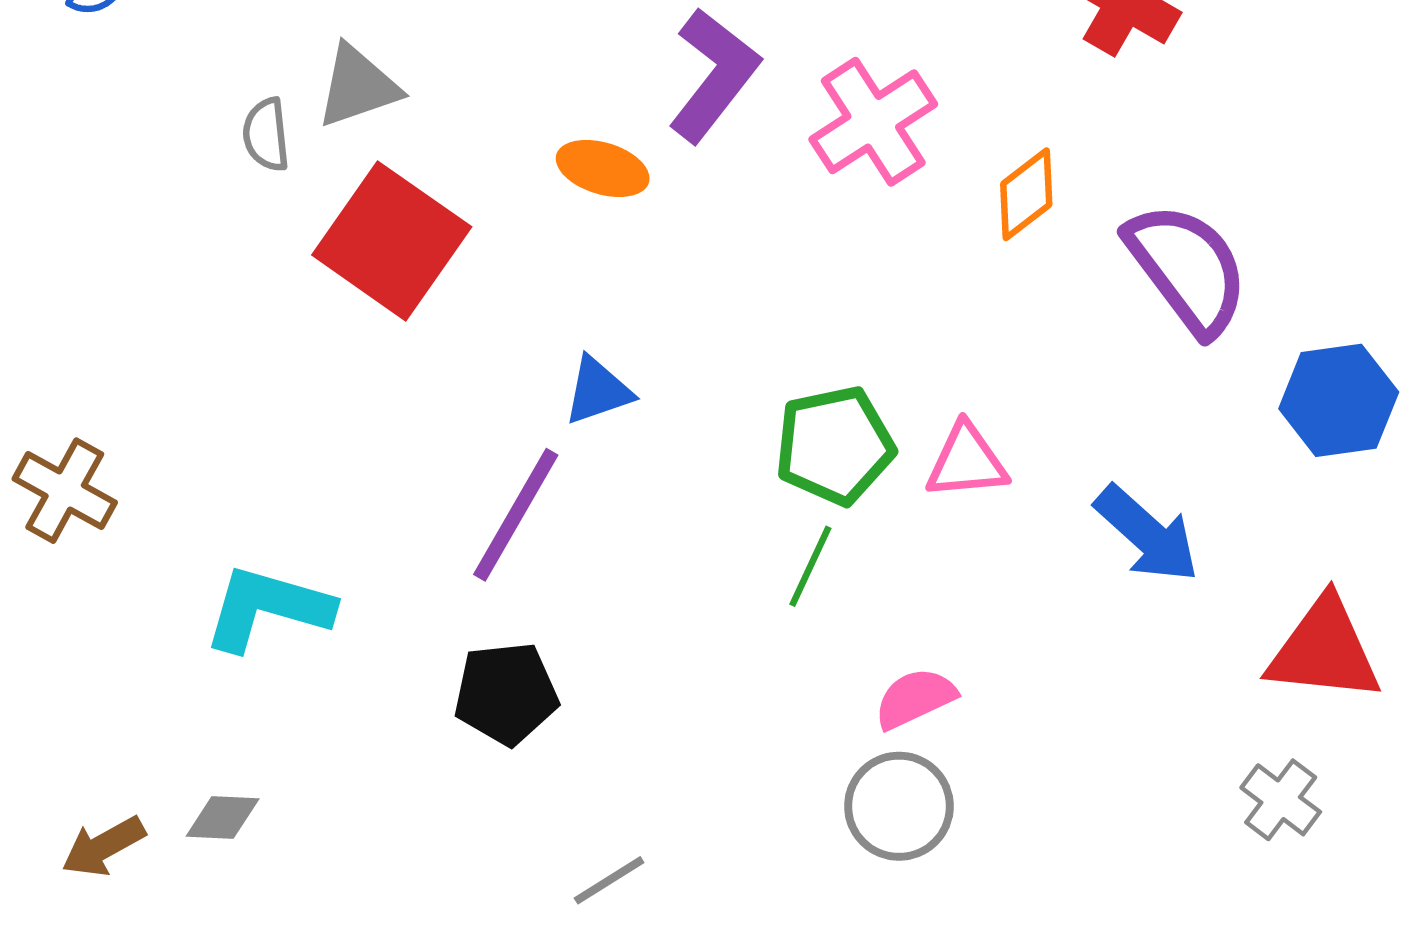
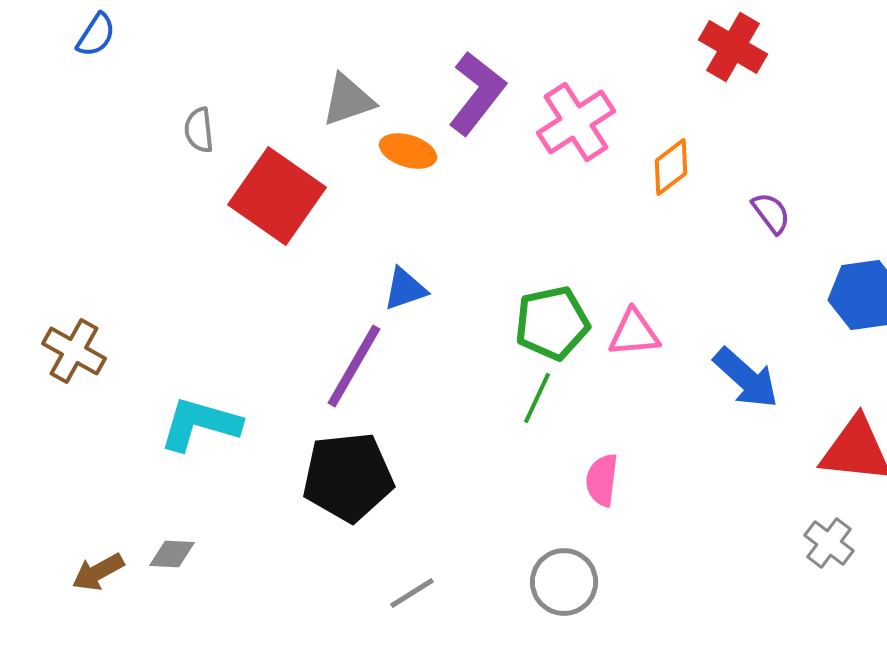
gray triangle: (358, 86) -> (348, 100), moved
purple semicircle: (1187, 268) -> (771, 213), size x0.5
black pentagon: (506, 693) -> (348, 477), size x1.4
pink semicircle: (915, 698) -> (602, 480), turned -58
gray circle: (899, 806) -> (564, 582), moved

